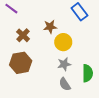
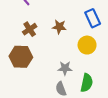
yellow circle: (63, 42) -> (87, 45), moved

